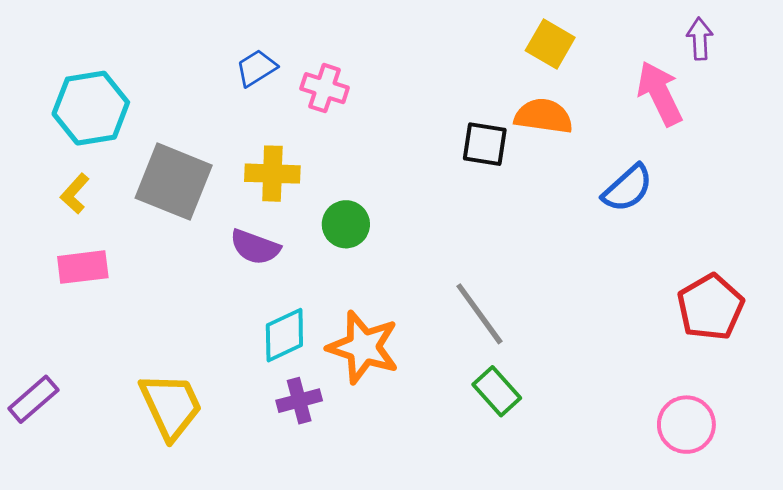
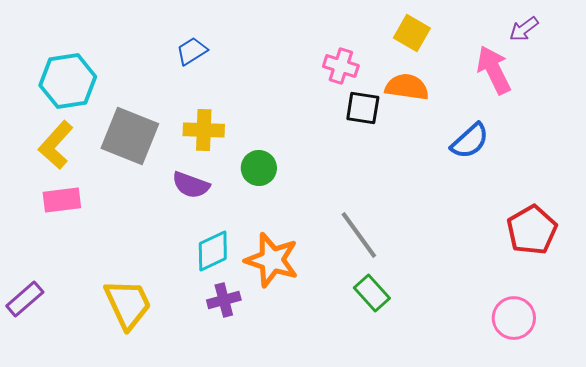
purple arrow: (700, 39) -> (524, 29), turned -124
pink cross: (325, 88) -> (341, 66), moved
yellow L-shape: (75, 194) -> (56, 145), size x1.6

